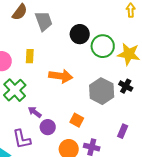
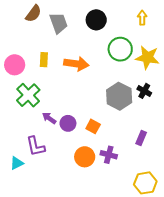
yellow arrow: (131, 10) -> (142, 18), moved
black circle: (80, 34) -> (96, 20), moved
orange arrow: (61, 76) -> (76, 64), moved
purple circle: (48, 127) -> (68, 123), moved

